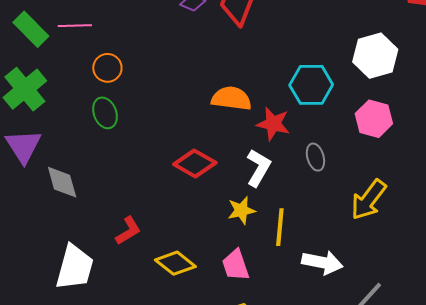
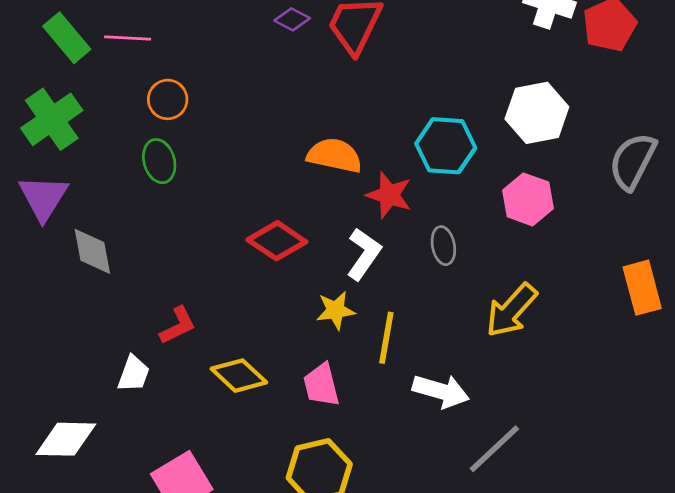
white trapezoid: (75, 267) -> (134, 374), moved, size x0.6

